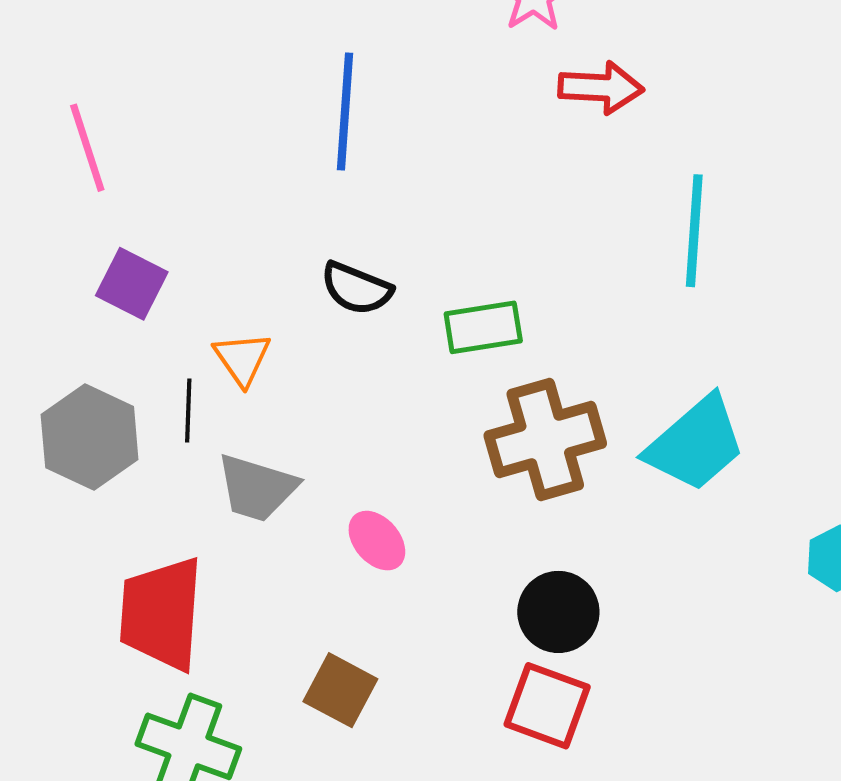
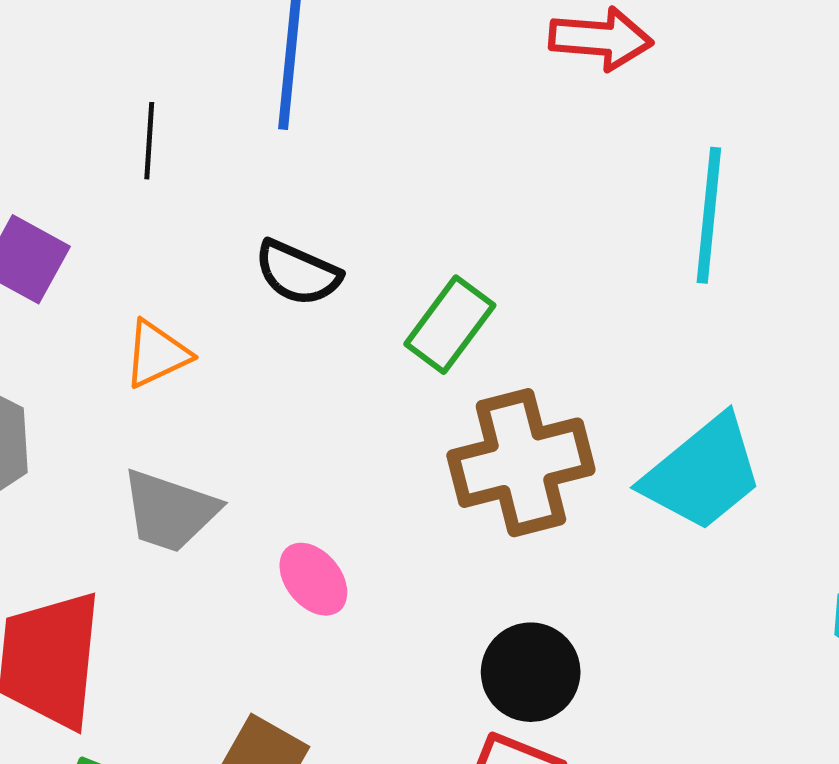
green rectangle: (483, 327) -> (450, 325), turned -46
orange triangle: (242, 359) -> (157, 354), turned 38
black line: (188, 411) -> (149, 141), moved

